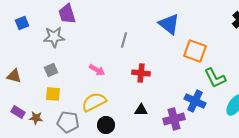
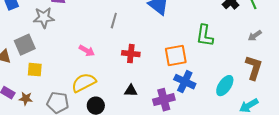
orange square: (195, 51) -> (176, 56), moved, turned -30
gray square: (51, 70) -> (25, 45), moved, size x1.5
green L-shape: (215, 78) -> (205, 36), moved, turned 35
yellow square: (53, 94) -> (35, 70), moved

